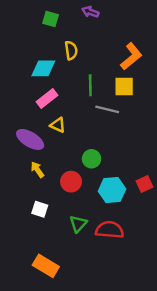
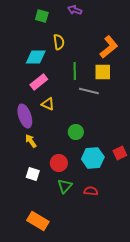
purple ellipse: (30, 139) -> (25, 116), turned 40
red circle: (71, 182) -> (59, 163), moved
red semicircle: (110, 230) -> (91, 191), size x0.6

